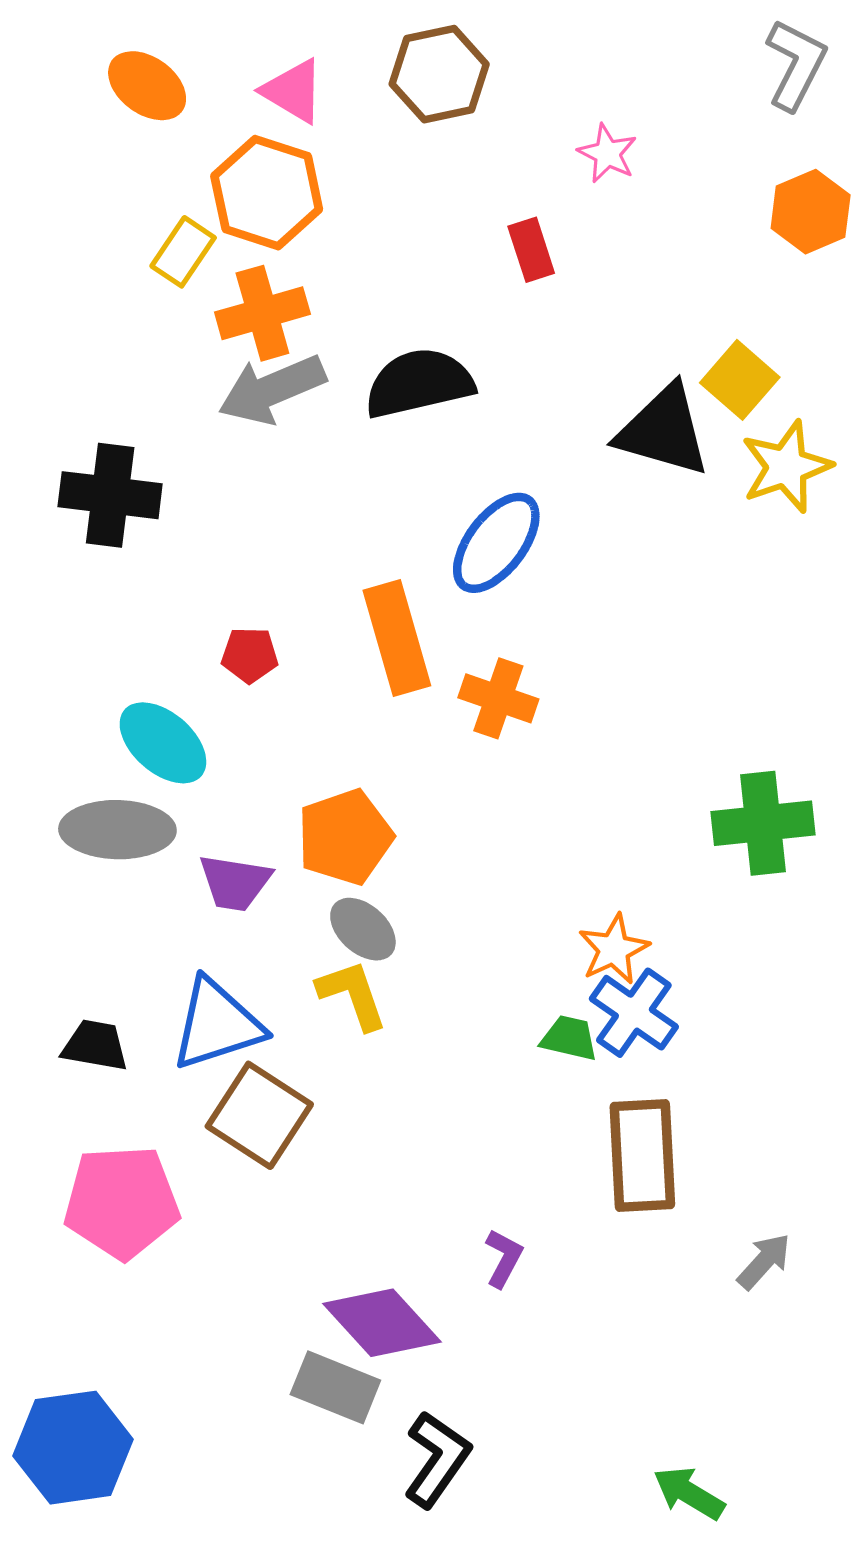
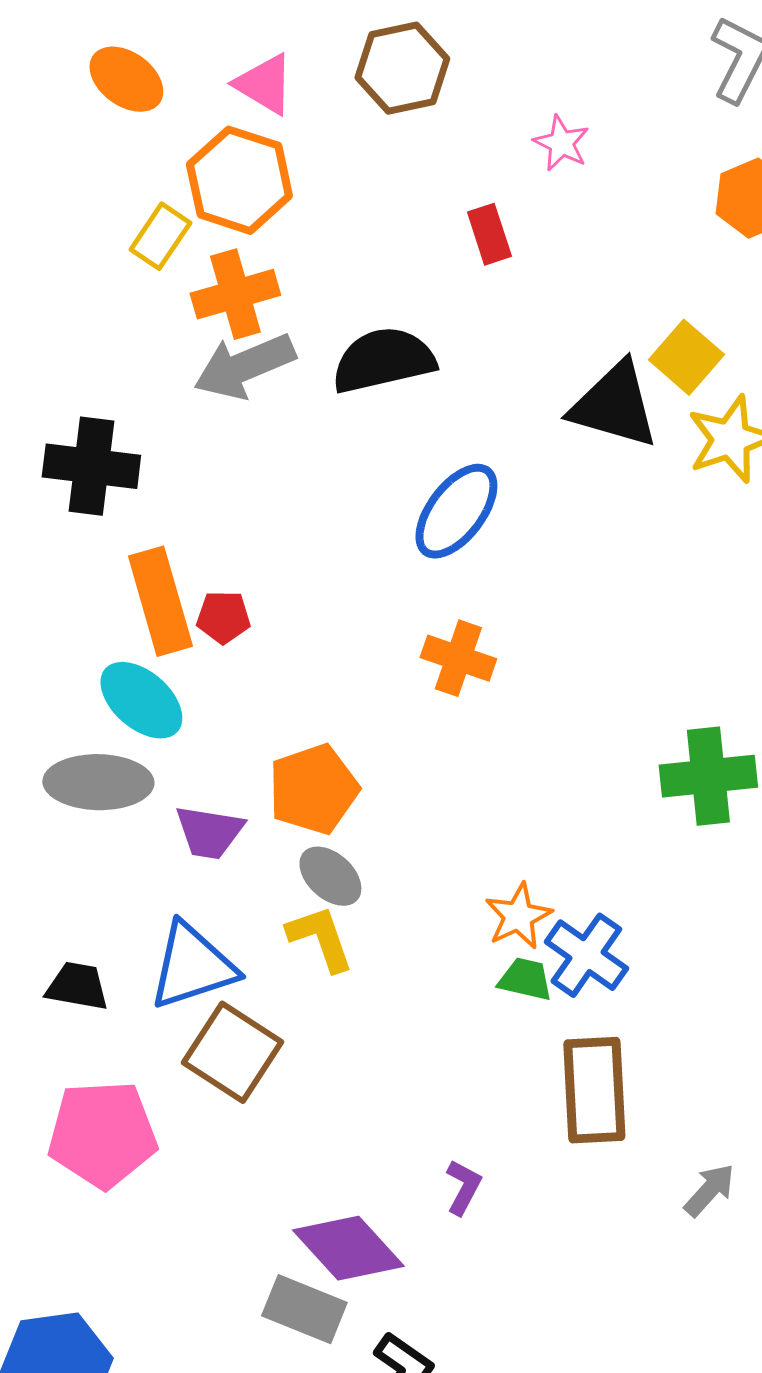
orange rectangle: (397, 638) -> (160, 601), moved
orange star: (614, 949) -> (518, 916), moved

